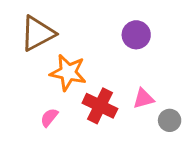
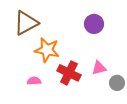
pink semicircle: (49, 117) -> (34, 81), turned 48

